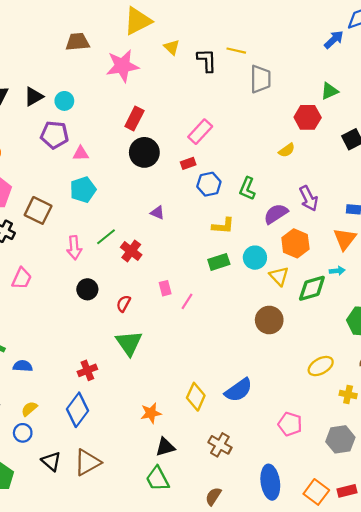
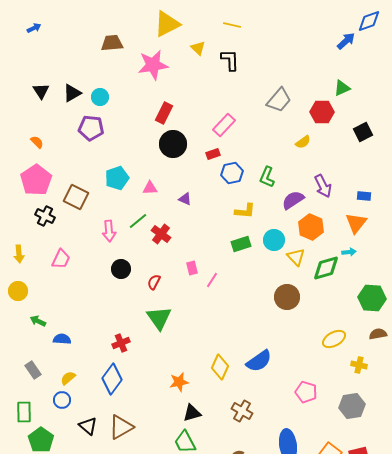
yellow line: (236, 51) -> (232, 25), moved
gray trapezoid: (260, 79) -> (279, 100), moved, turned 40
pink triangle: (81, 154) -> (150, 188), moved

